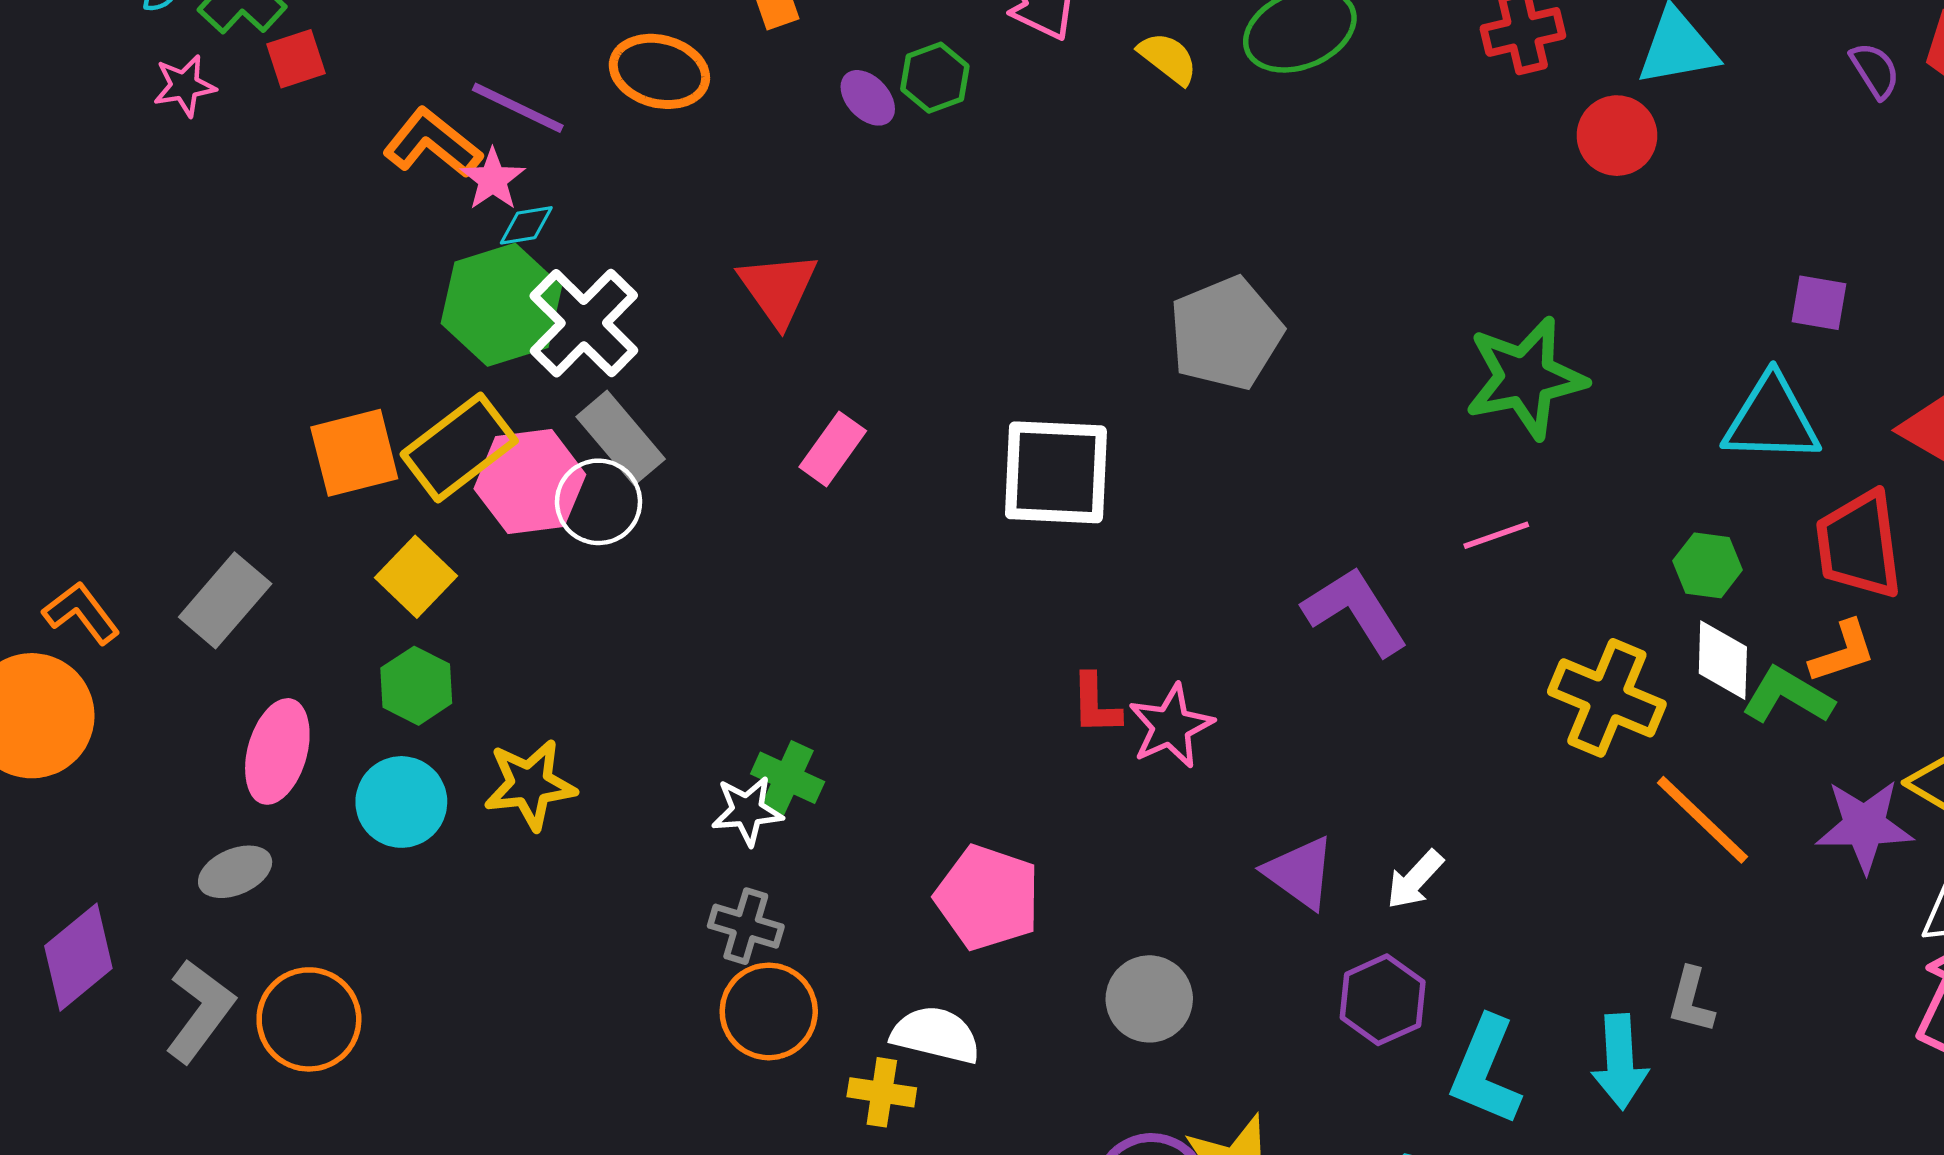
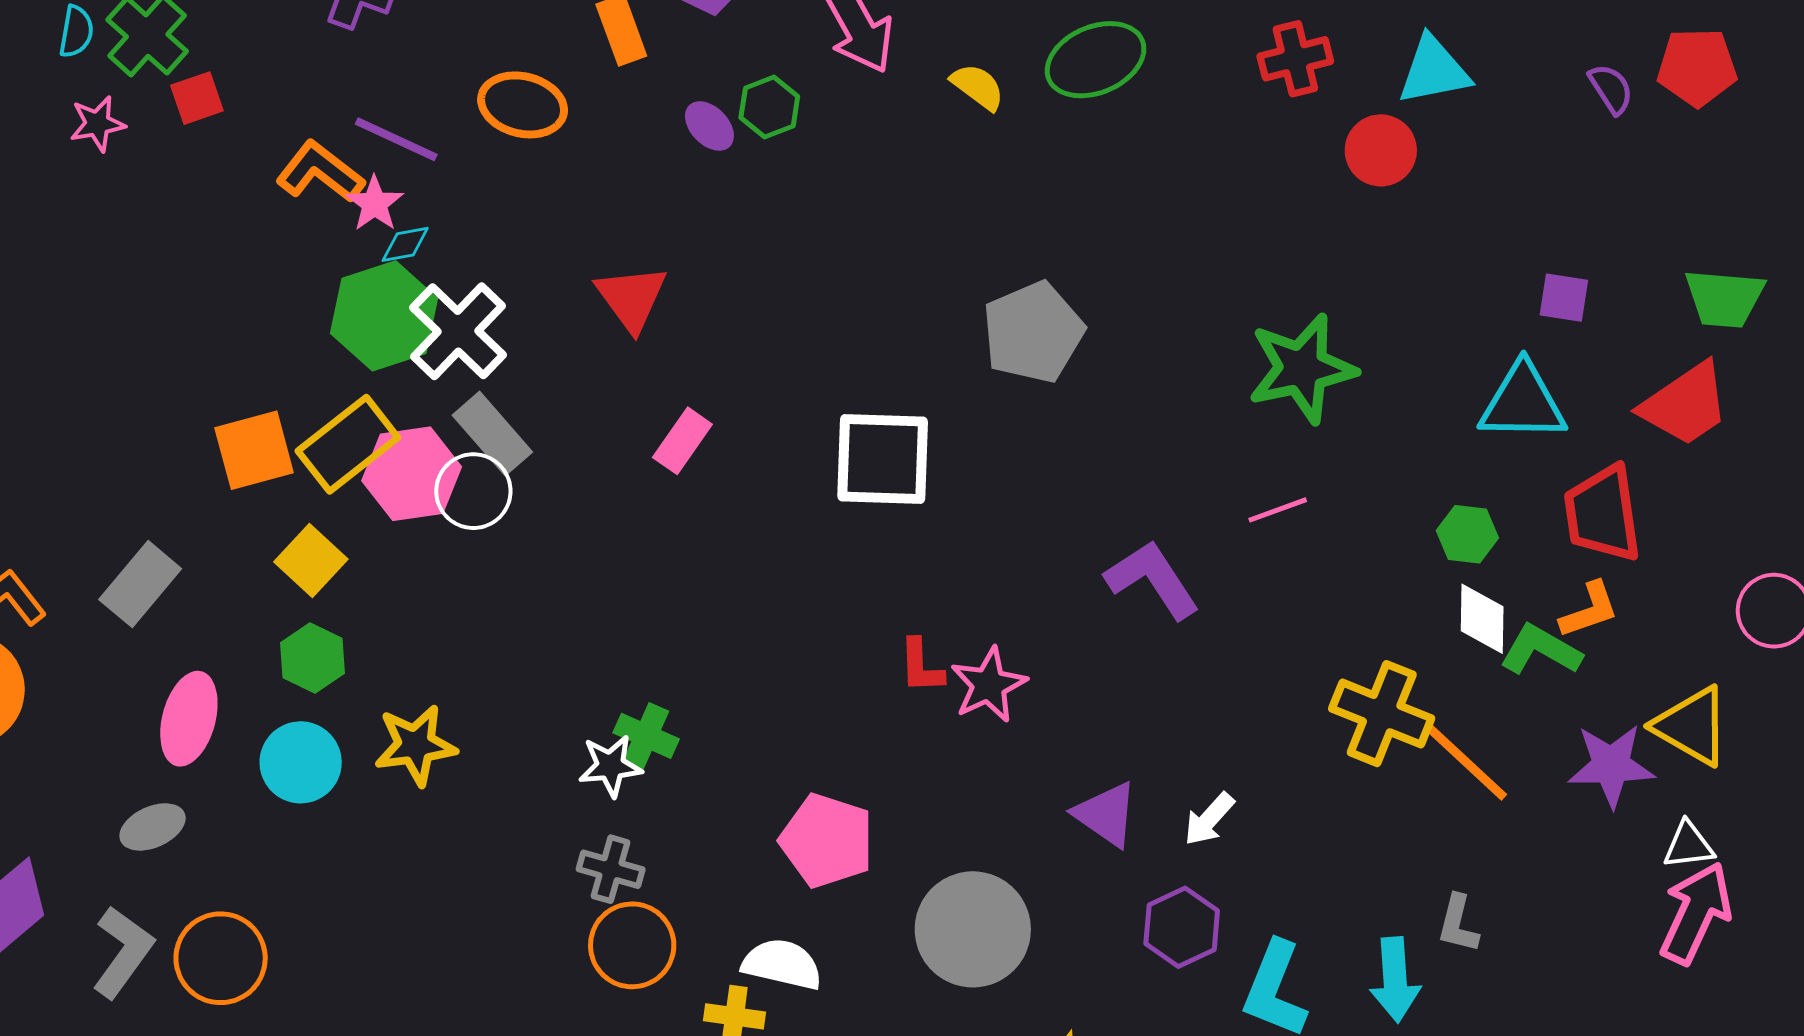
yellow cross: (1607, 698) -> (1382, 714), moved
gray circle: (1149, 999) -> (973, 929), size x1.5

